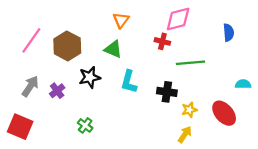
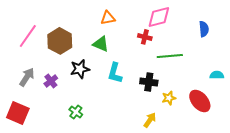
orange triangle: (121, 20) -> (108, 18), turned 42
yellow arrow: (185, 134) -> (150, 120), moved

